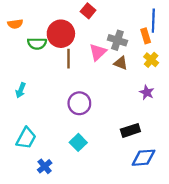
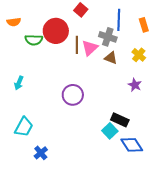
blue line: (153, 21) -> (119, 20), moved
orange rectangle: (146, 36) -> (144, 25), moved
brown line: (68, 59) -> (77, 45), moved
black rectangle: (130, 130) -> (120, 120), turned 42
cyan square: (78, 142) -> (110, 131), moved
blue diamond: (144, 158) -> (132, 145), turned 60

